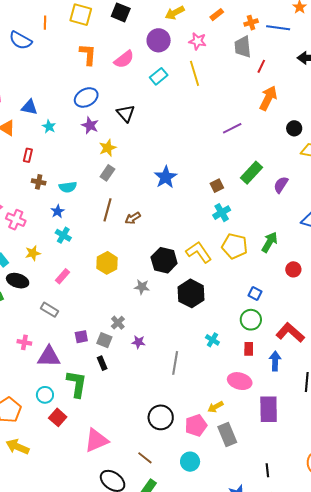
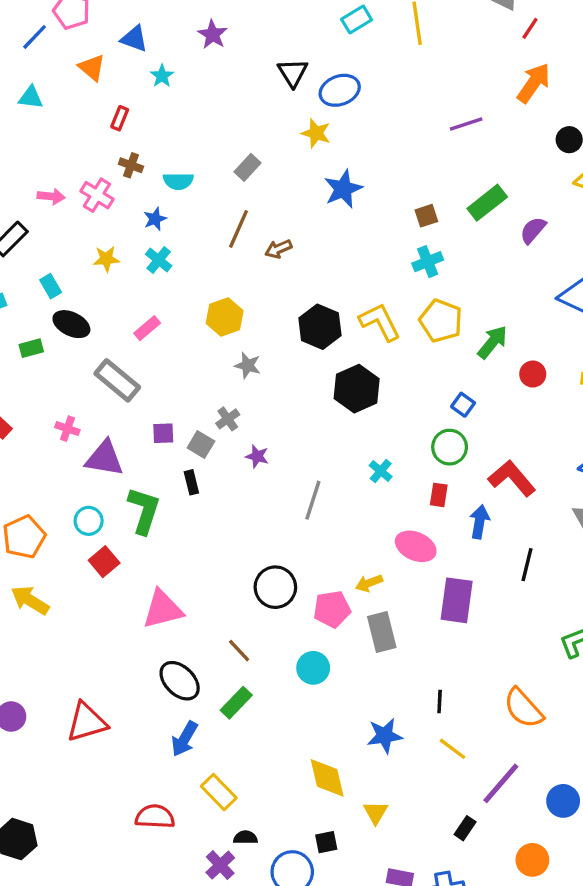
blue ellipse: (86, 97) -> (340, 90), moved
purple star: (90, 125) -> (213, 34), moved
yellow star: (108, 148) -> (316, 133), moved, turned 30
pink cross: (16, 220) -> (97, 195), moved
green arrow: (270, 242) -> (493, 342), moved
yellow star: (33, 253) -> (106, 259), moved
gray star: (142, 287) -> (248, 365), moved
gray rectangle: (49, 310) -> (117, 380), size x1.5

